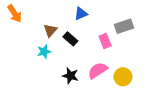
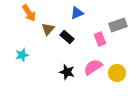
orange arrow: (15, 14) -> (29, 13), moved
cyan star: (44, 52) -> (22, 55), moved

